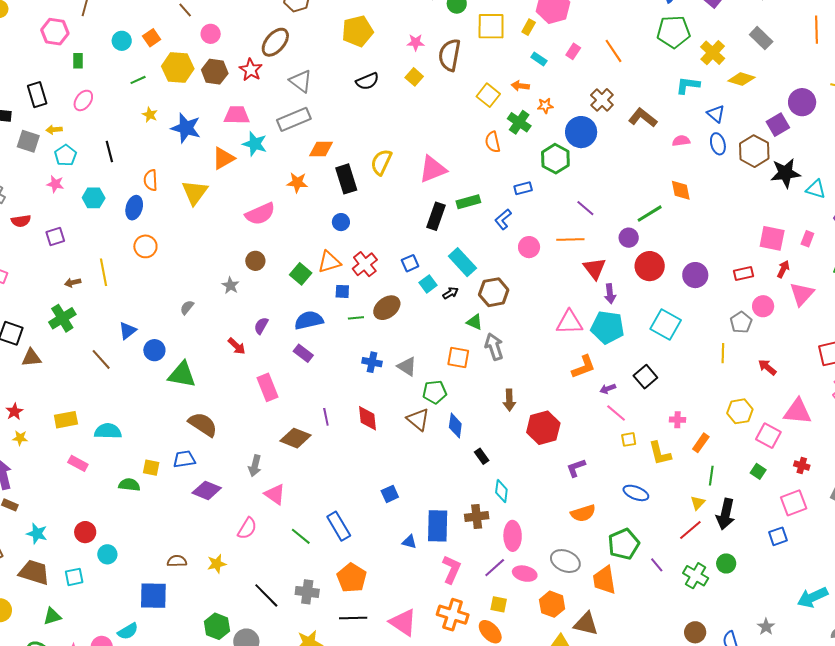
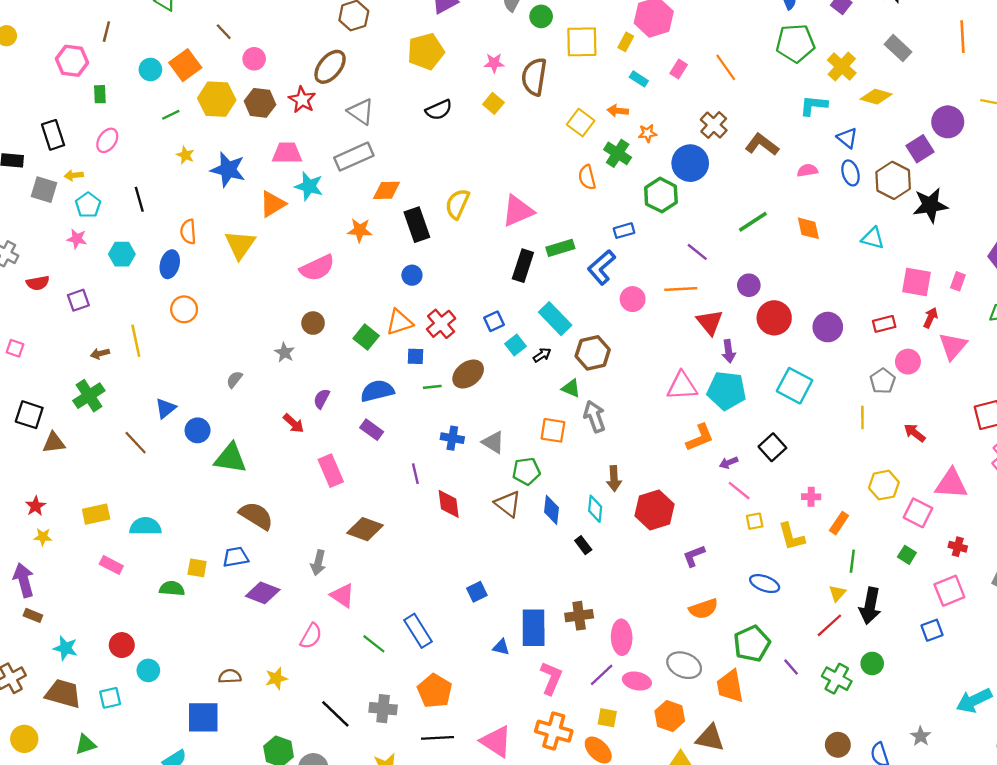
orange square: (152, 38) -> (185, 65), size x1.5
cyan triangle: (816, 189) -> (873, 238), moved
green line: (650, 214) -> (753, 222), moved
blue L-shape: (503, 219) -> (601, 267), size x1.4
purple line: (326, 417) -> (415, 474), moved
cyan diamond: (501, 491) -> (595, 509), moved

